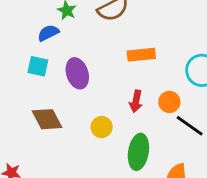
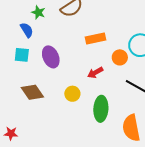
blue semicircle: (48, 33) -> (27, 30), turned 91
red arrow: (136, 101) -> (95, 73), turned 56
orange circle: (169, 102) -> (120, 57), moved

